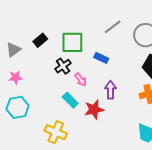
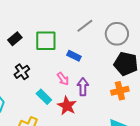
black cross: (63, 66) -> (22, 72), moved
pink arrow: (81, 80) -> (63, 79), moved
red star: (94, 109) -> (67, 106), turned -30

